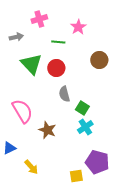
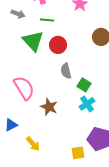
gray arrow: (16, 37) -> (18, 14), turned 32
green line: (58, 42) -> (47, 20), moved

